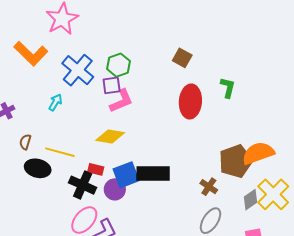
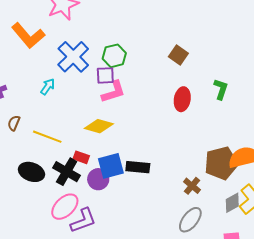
red ellipse: (190, 101) -> (182, 99), size x0.7
black ellipse: (38, 168) -> (31, 172), moved
black rectangle: (153, 173) -> (138, 167), size x0.7

